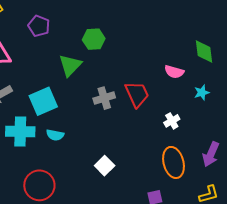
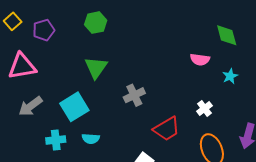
purple pentagon: (39, 26) -> (44, 30), moved, turned -30
green hexagon: (94, 39) -> (96, 23), moved
red trapezoid: (137, 94) -> (167, 129), moved, turned 92
cyan cross: (20, 131) -> (56, 140), size x0.7

